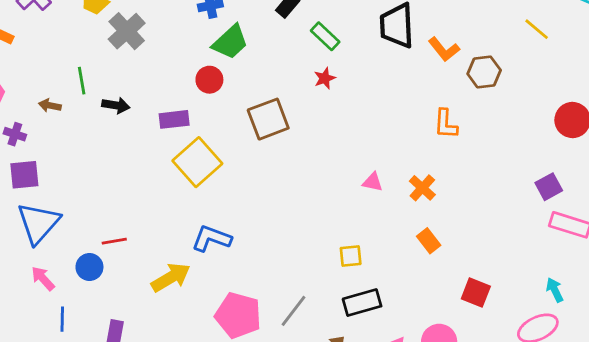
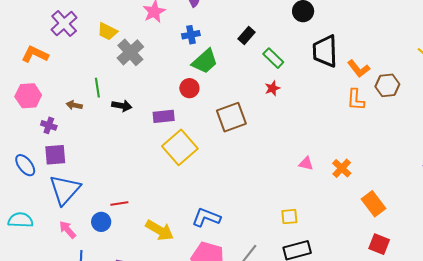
orange L-shape: (446, 124) -> (356, 100), moved
blue L-shape: (211, 239) -> (206, 217), moved
orange rectangle: (429, 241) -> (373, 204), moved, size x1.4
yellow arrow: (171, 277) -> (160, 230), turned 60

